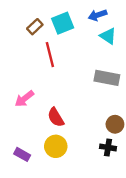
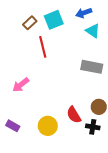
red semicircle: (56, 117) -> (74, 115), moved
purple rectangle: (22, 154) -> (13, 126), moved

